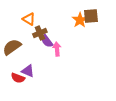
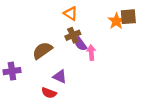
orange triangle: (29, 19) -> (71, 13), moved
red semicircle: (18, 78) -> (49, 93), moved

